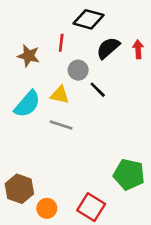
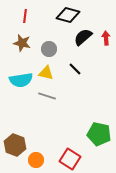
red line: (61, 43) -> (25, 16), moved
gray circle: (78, 70) -> (49, 49), moved
cyan semicircle: (27, 104) -> (21, 80), turned 40

